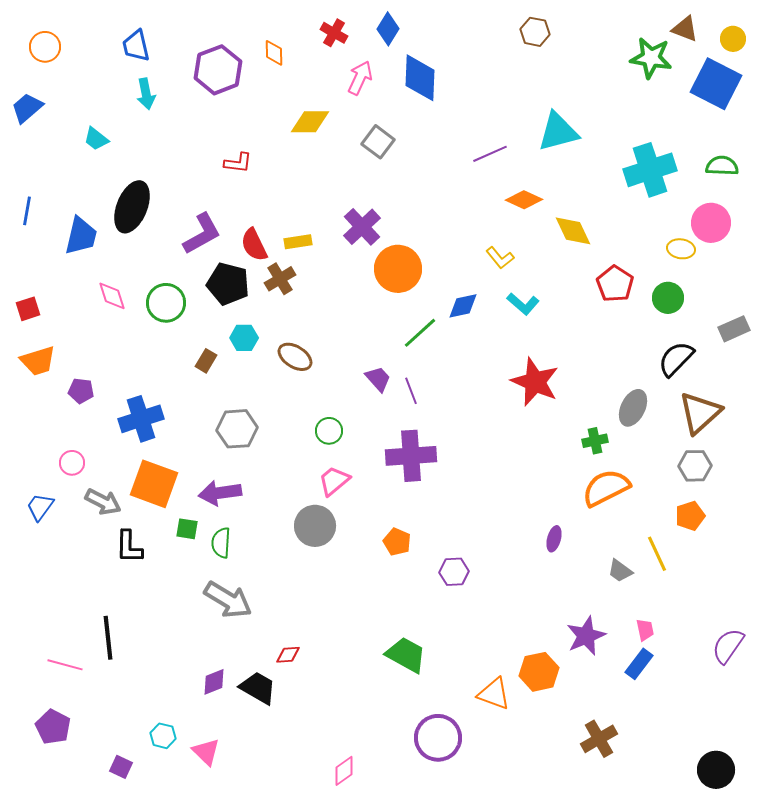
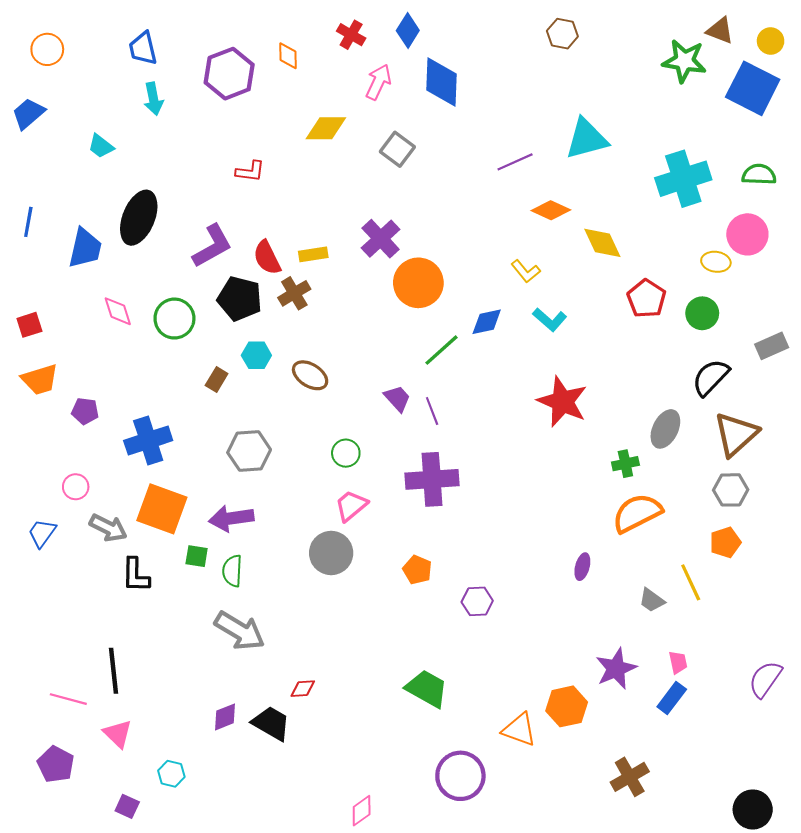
pink triangle: (206, 752) -> (118, 734), moved

